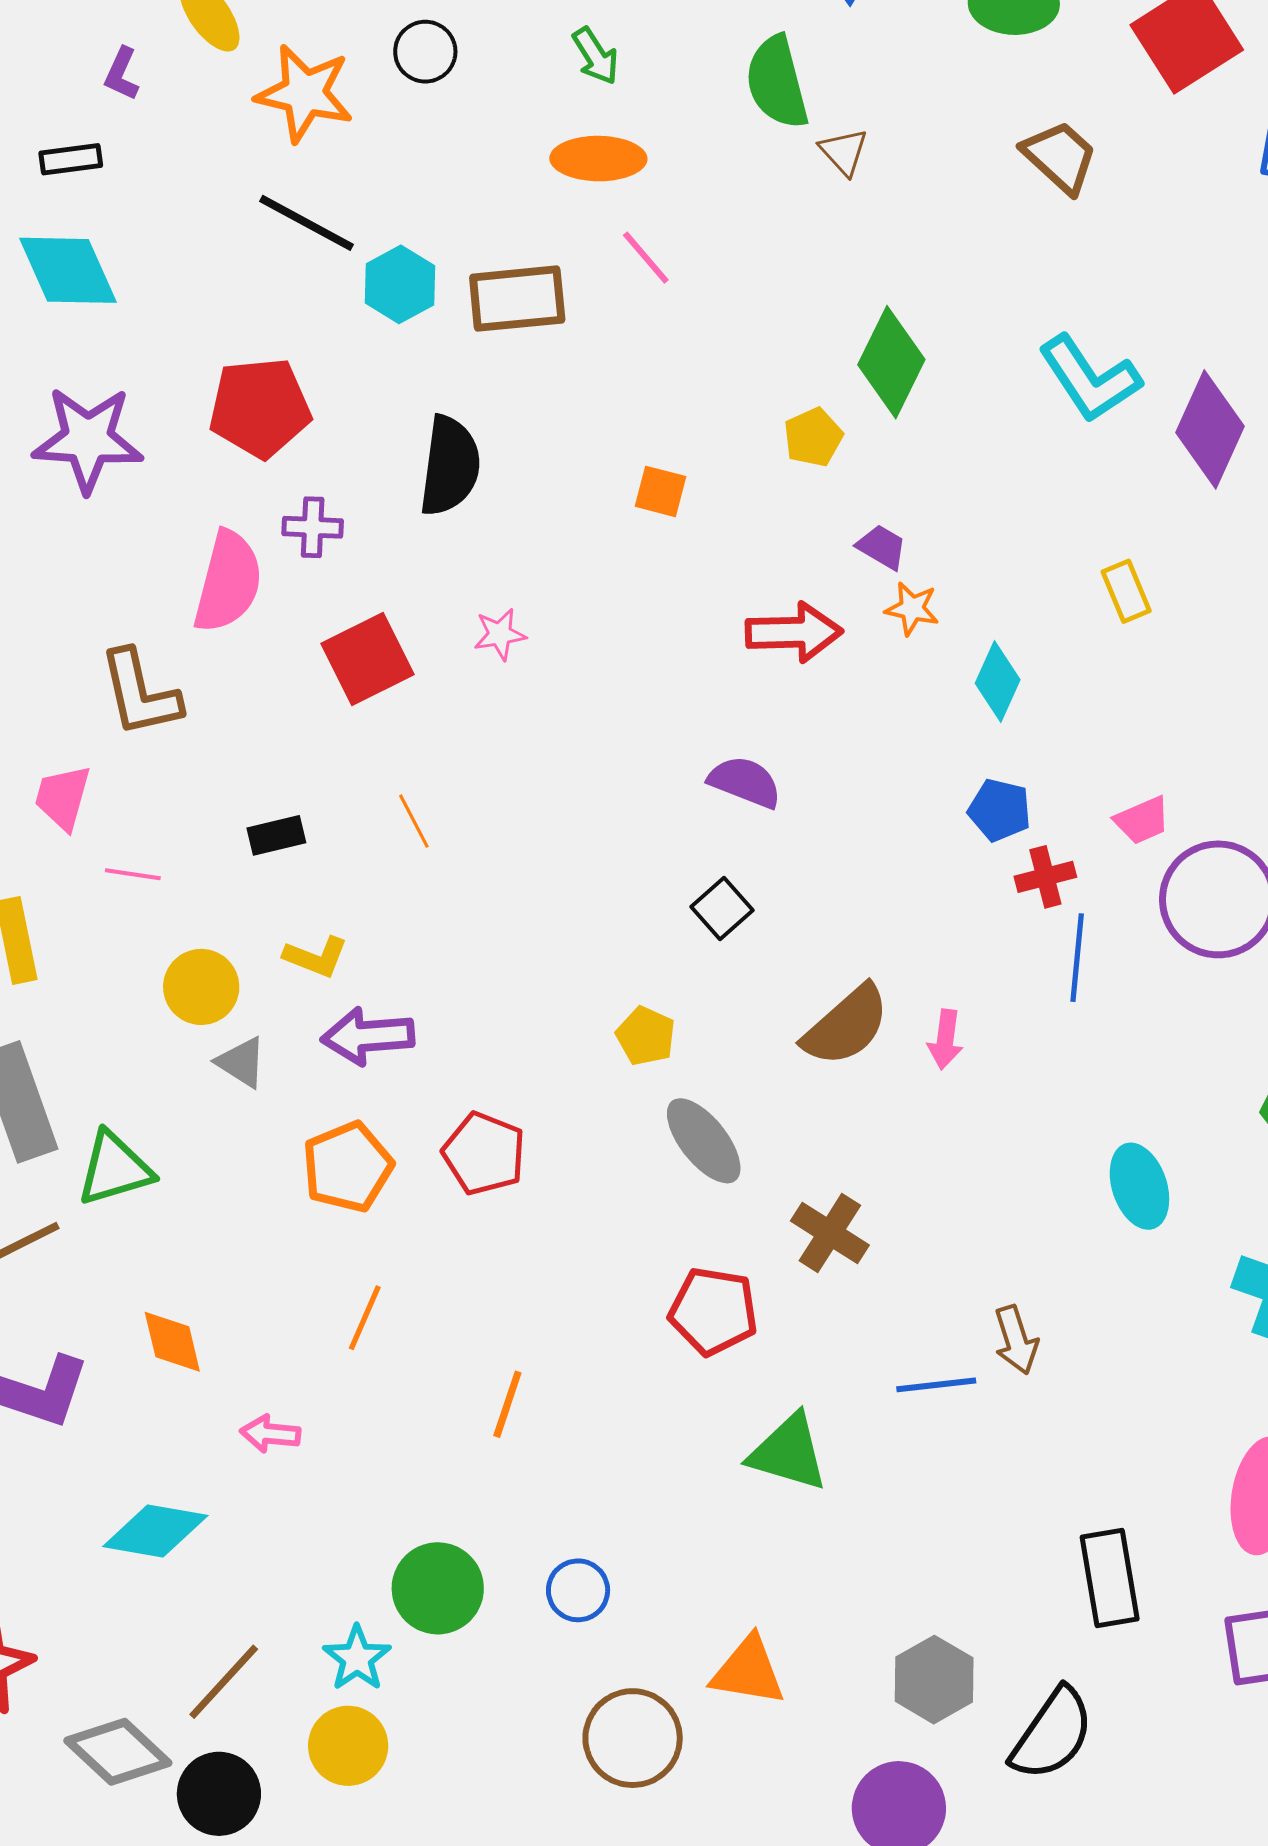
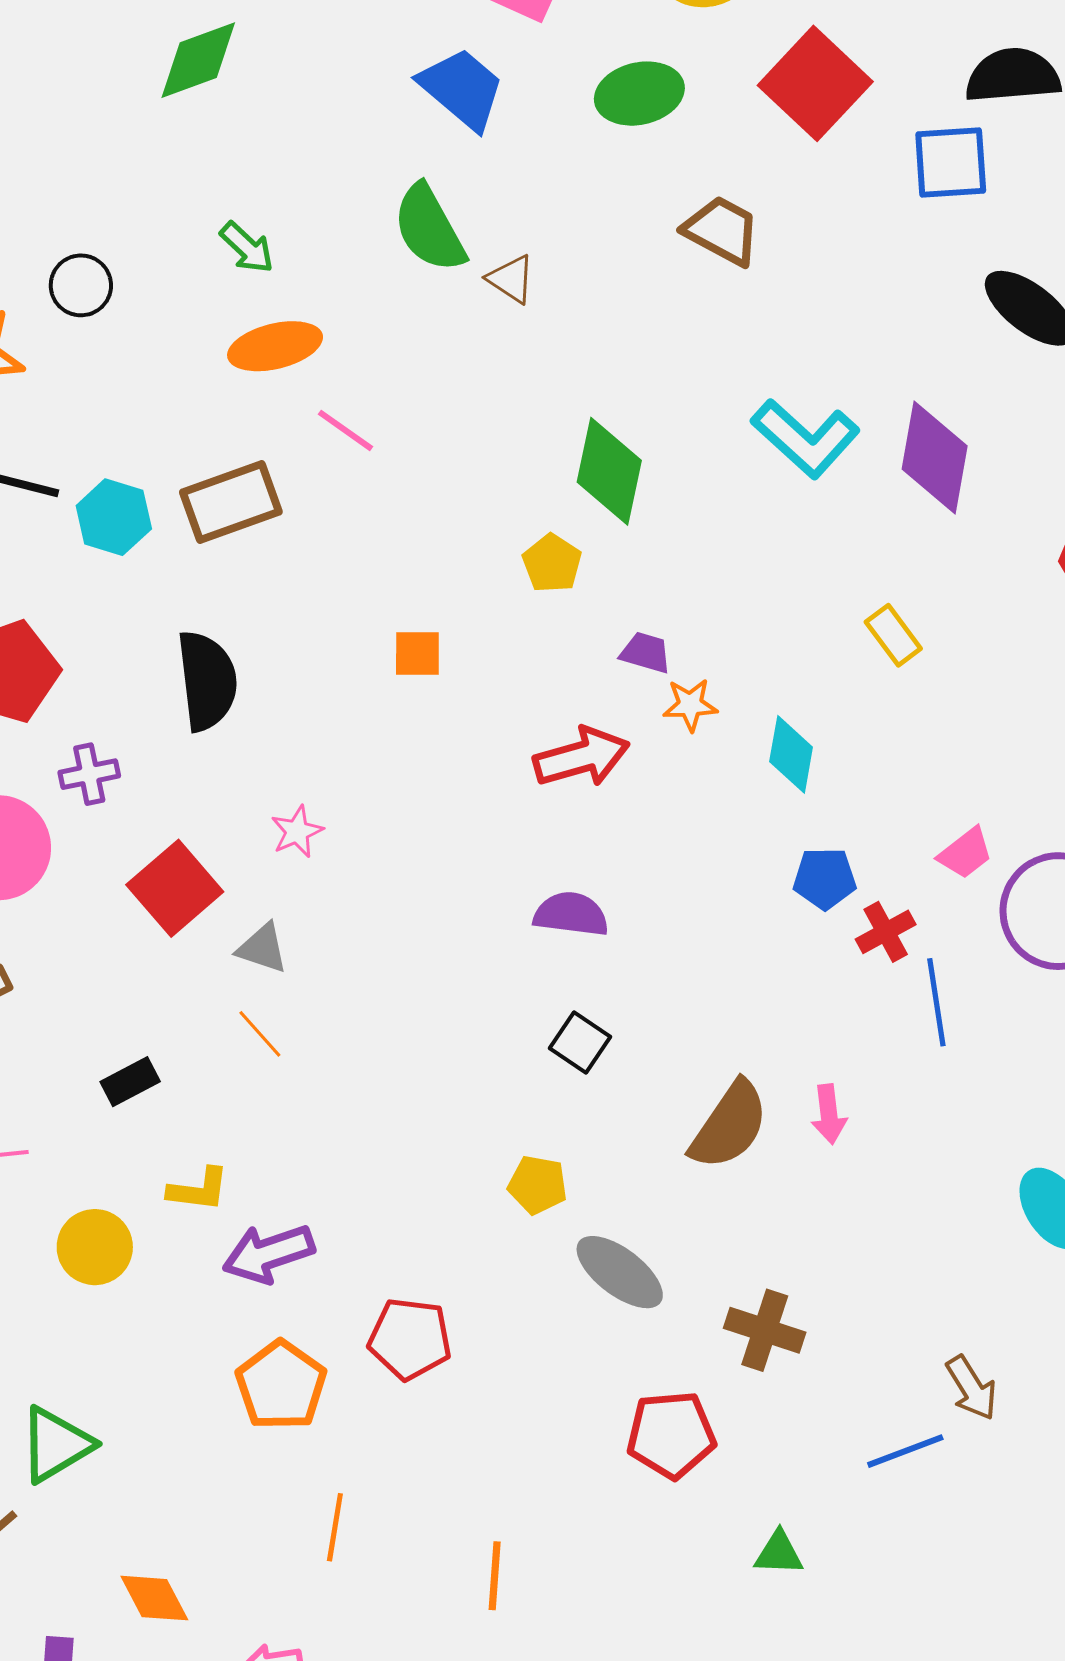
gray triangle: (241, 1062) -> (262, 948), moved
green triangle: (788, 1452) -> (779, 1553), size x0.6

